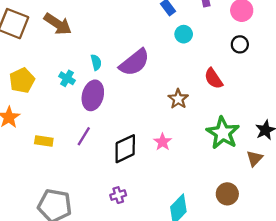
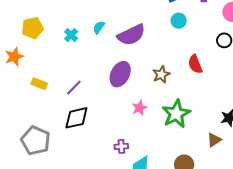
cyan semicircle: (96, 62) -> (99, 27), turned -144
purple ellipse: (93, 95) -> (120, 74), moved
green star: (223, 133) -> (176, 114), moved
black diamond: (125, 149) -> (76, 118), moved
purple cross: (118, 195) -> (121, 146), moved

